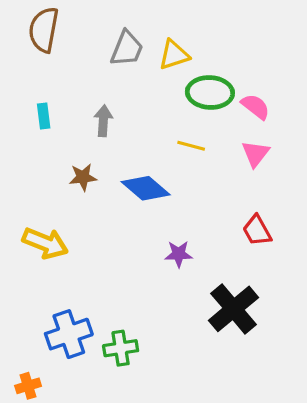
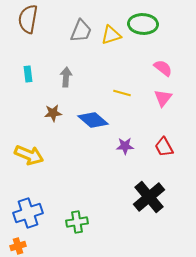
green ellipse: (210, 92) -> (143, 24), moved
purple star: (179, 254) -> (125, 146), moved
blue cross: (69, 334) -> (28, 213), moved

